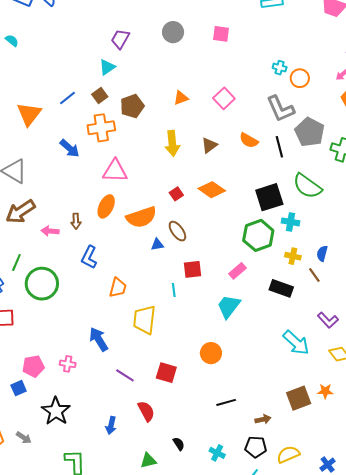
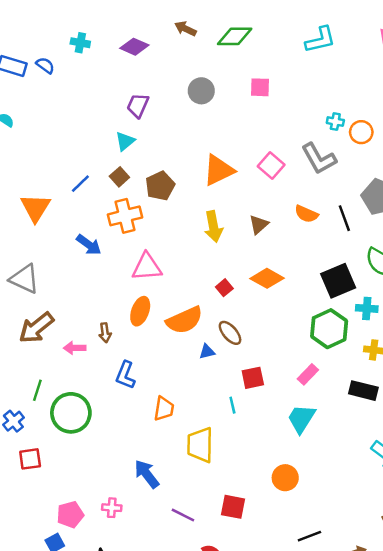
orange triangle: (181, 98) -> (219, 170), size x1.8
gray L-shape: (280, 109) -> (319, 159), moved

